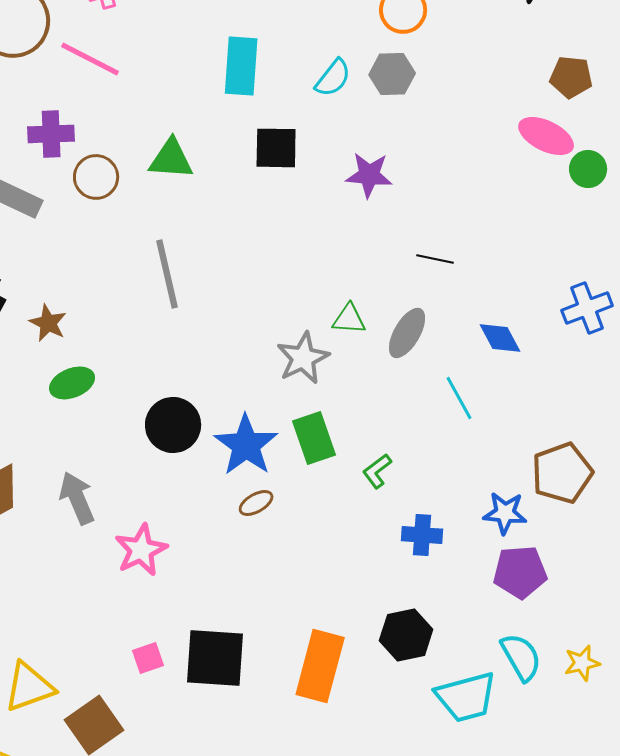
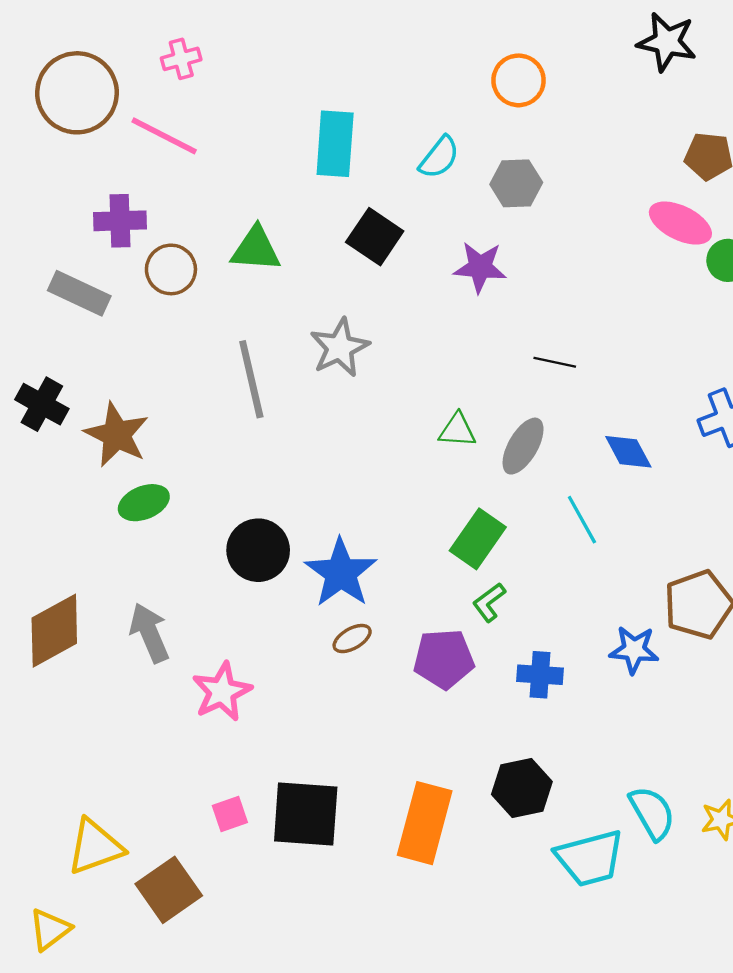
gray hexagon: (392, 74) -> (516, 183), moved
black square: (276, 148) -> (375, 237), turned 33
brown star: (48, 323) -> (117, 435), size x1.5
gray star: (303, 358) -> (340, 348), moved
green rectangle: (314, 438) -> (478, 539), moved, turned 54
purple pentagon: (520, 572) -> (444, 659), moved

